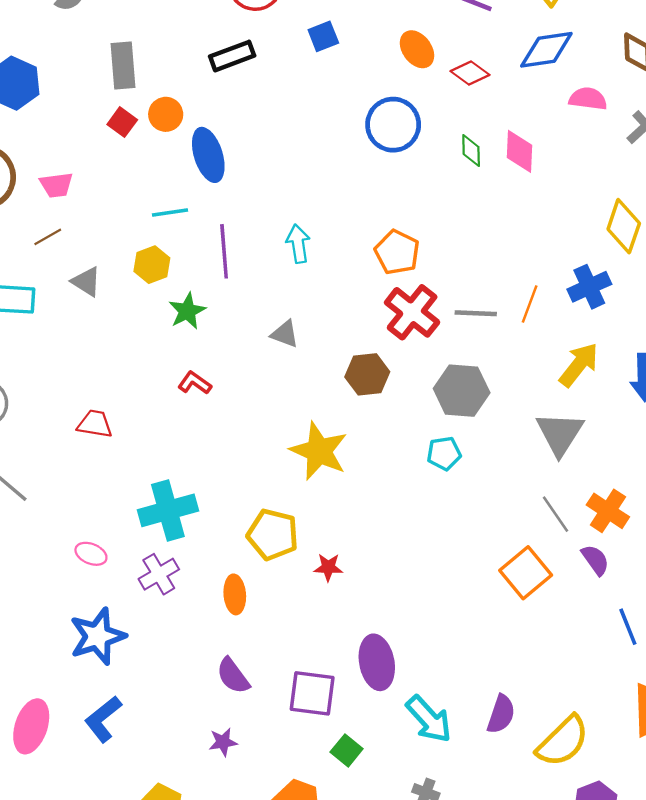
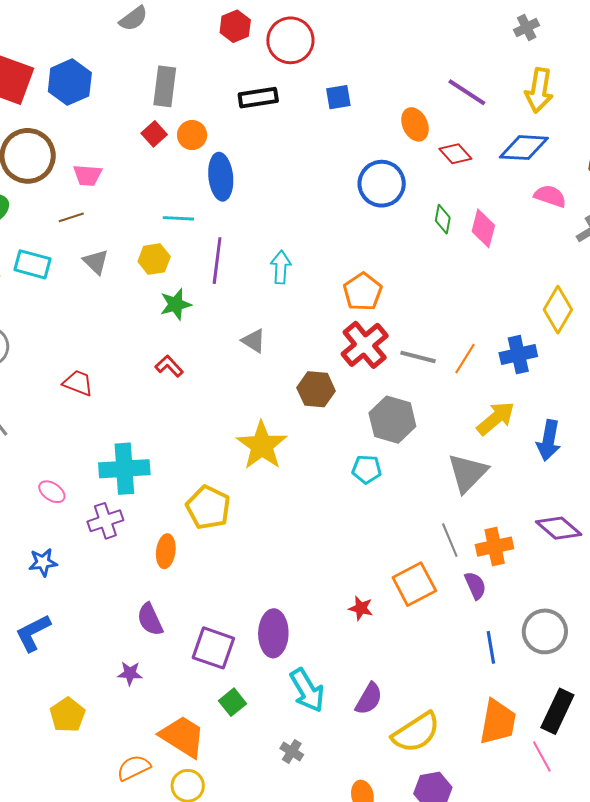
orange cross: (608, 511) -> (495, 547), turned 33
red star: (328, 567) -> (361, 608), moved
blue star: (98, 636) -> (43, 562), size x0.6

